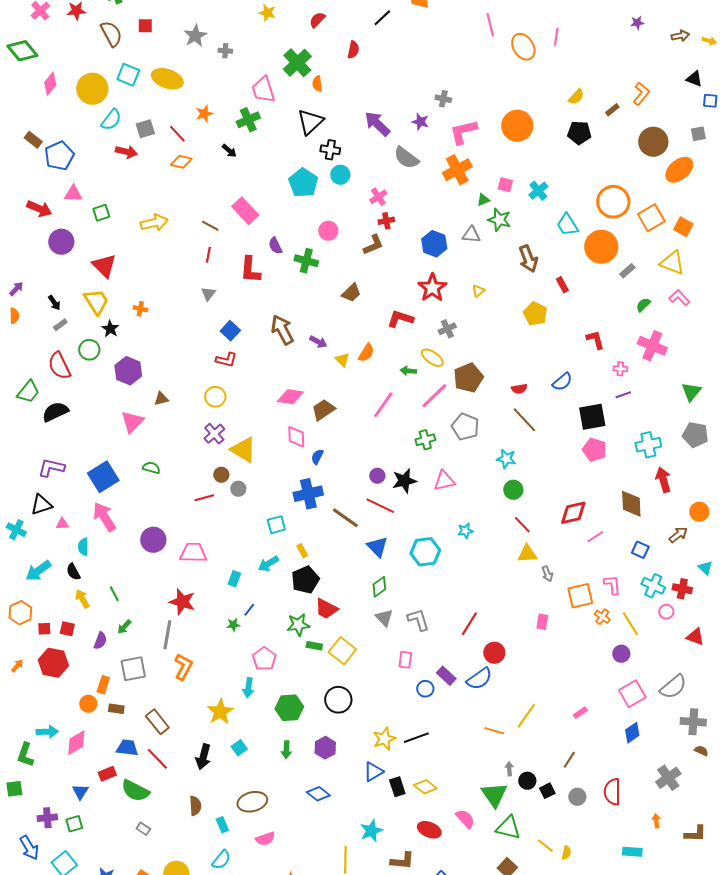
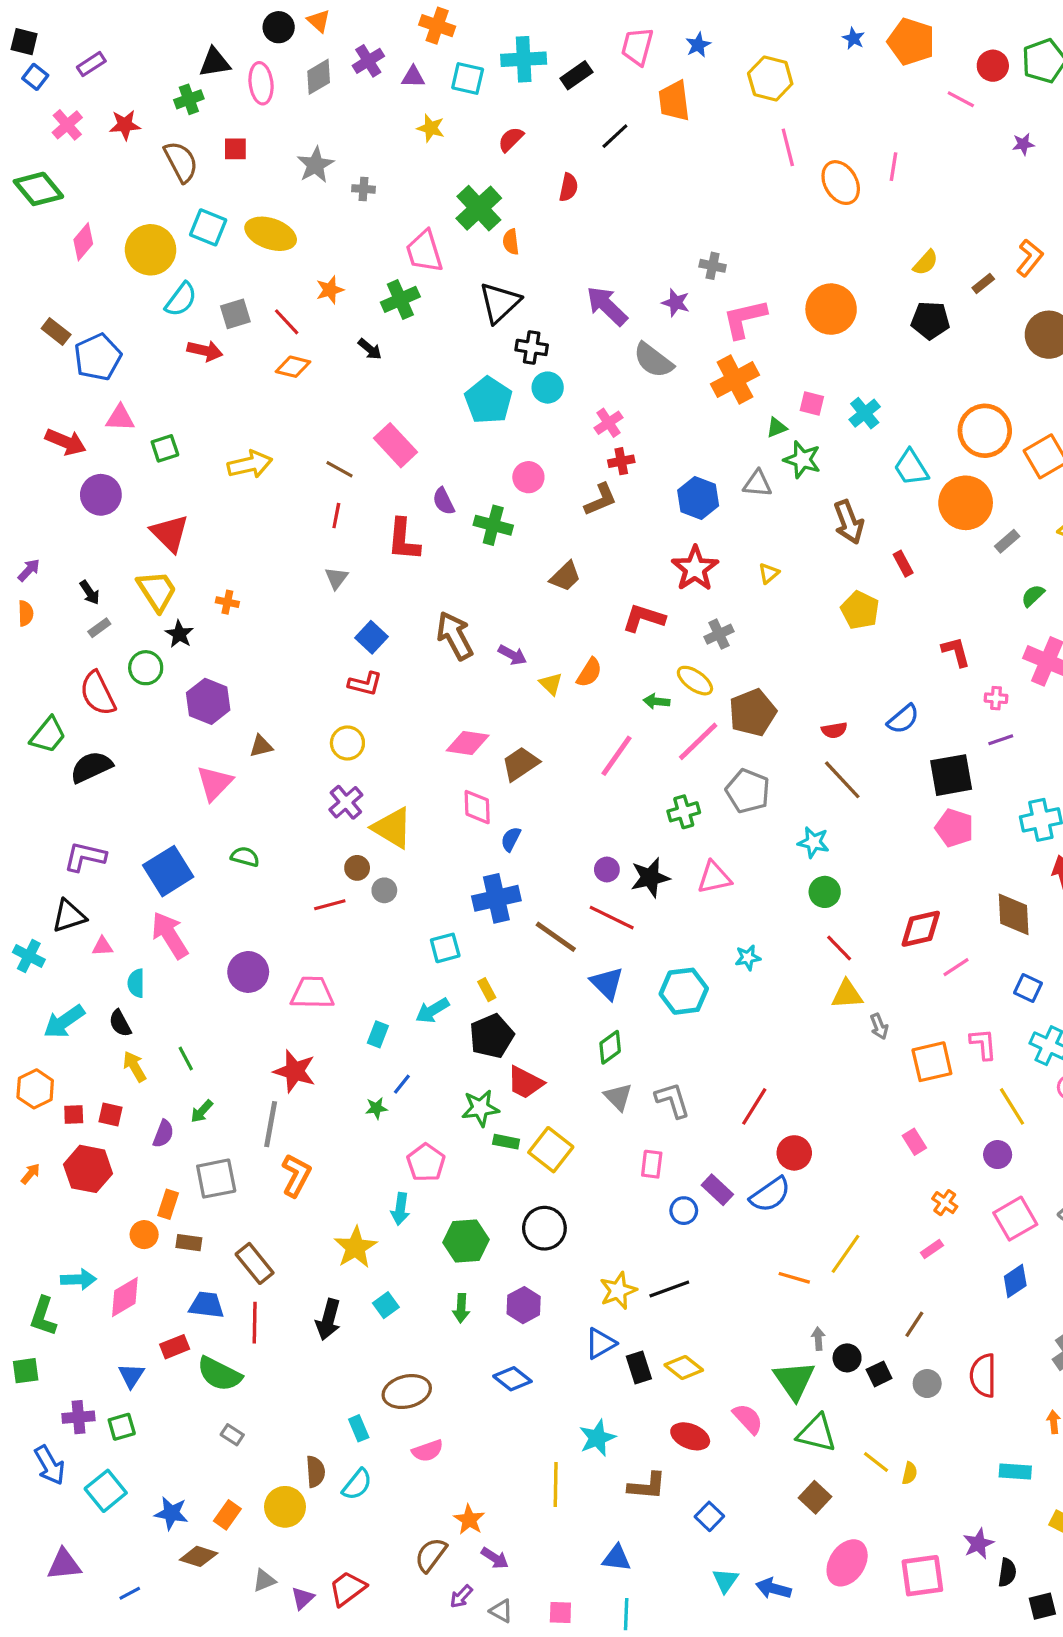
orange cross: (602, 617) -> (945, 1203), moved
pink rectangle: (542, 622) -> (914, 1142), moved, turned -42
red line: (157, 759) -> (255, 1323), turned 45
brown semicircle: (195, 806) -> (315, 1472), moved

